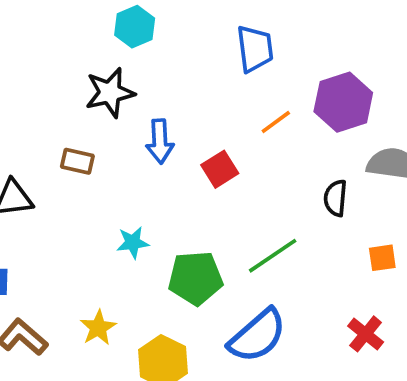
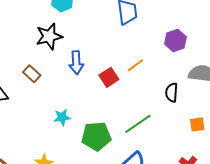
purple hexagon: (343, 102) -> (175, 41), size x0.7
orange line: (276, 122) -> (135, 65), moved
brown rectangle: (77, 161) -> (32, 74), turned 30

